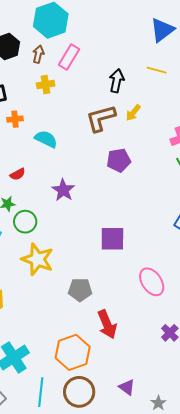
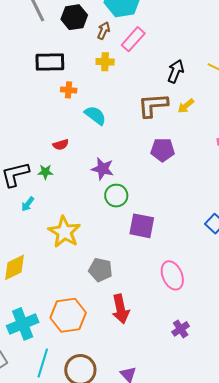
purple star: (63, 190) -> (103, 169), turned -30
green circle: (25, 222) -> (116, 196), moved
orange hexagon: (73, 352) -> (68, 315), moved

